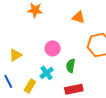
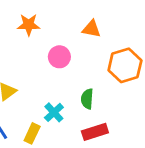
pink circle: (53, 48) -> (59, 57), moved

